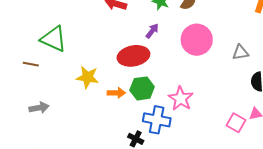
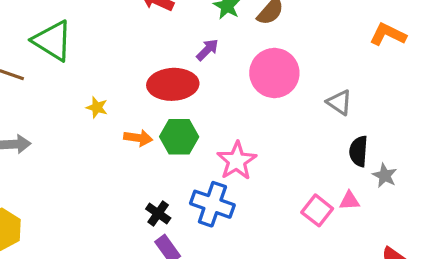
gray triangle: (240, 52) -> (339, 102), turned 36
yellow star: (87, 77) -> (97, 107), size x0.6
blue cross: (157, 120) -> (212, 204), moved

